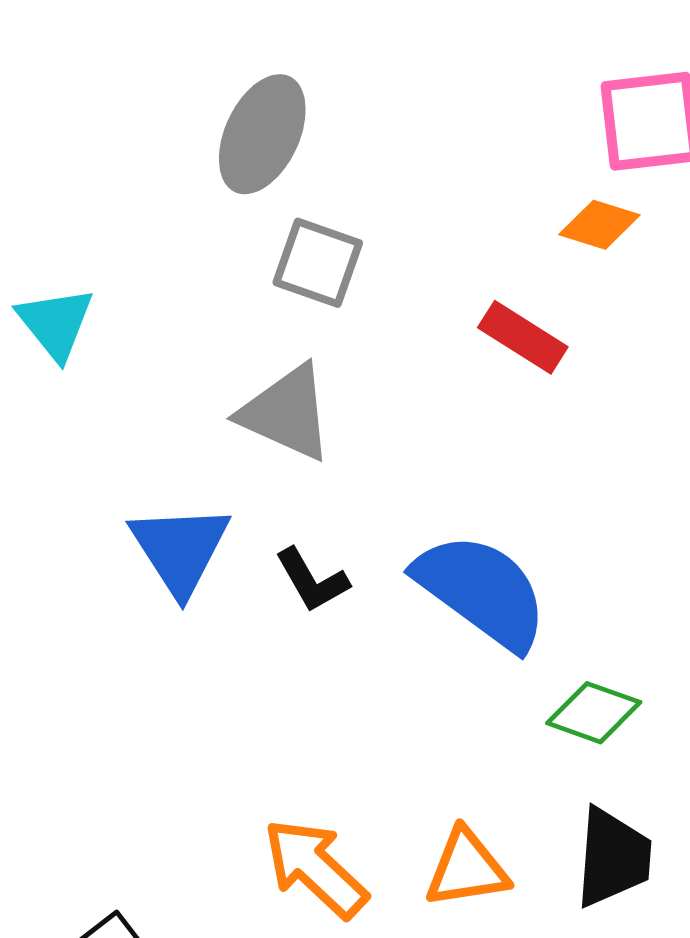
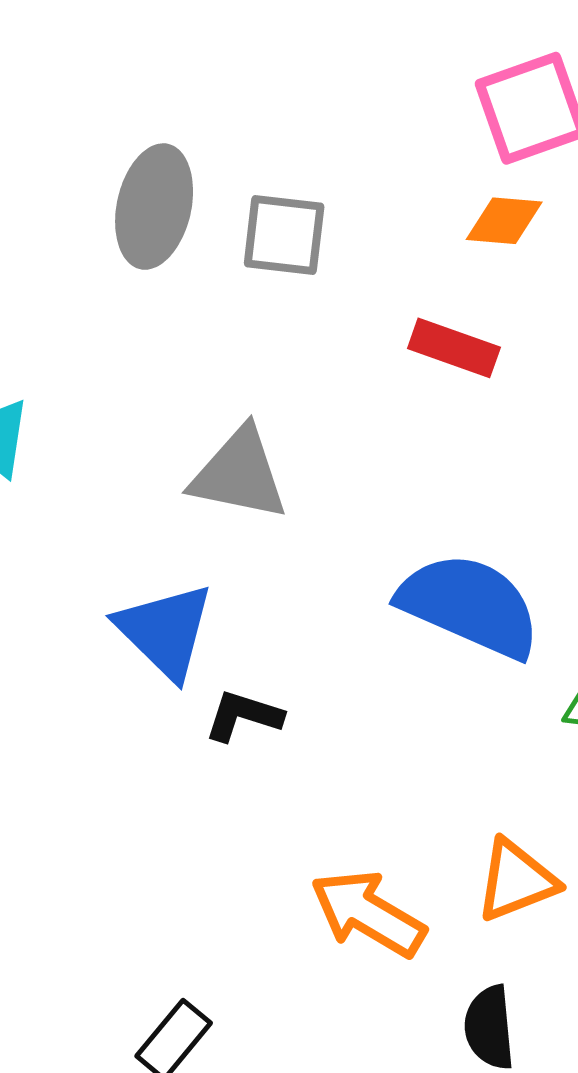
gray square: (318, 263) -> (284, 235), moved
black L-shape: (312, 580) -> (243, 716), moved, turned 150

